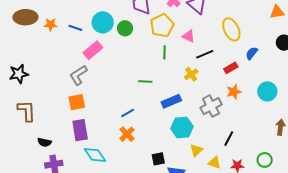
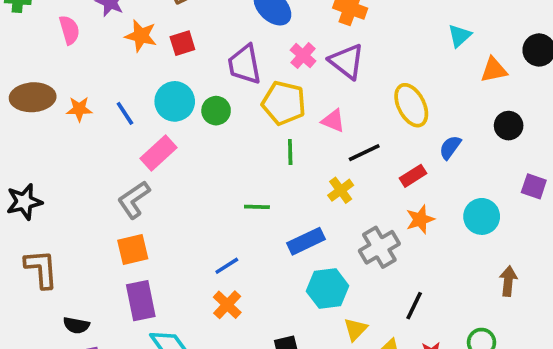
yellow pentagon: (162, 26) -> (284, 103), turned -30
blue line: (75, 28) -> (125, 113), turned 40

